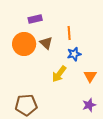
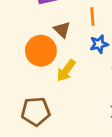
orange circle: (24, 44) -> (41, 51), moved
yellow arrow: (59, 74) -> (66, 71), moved

